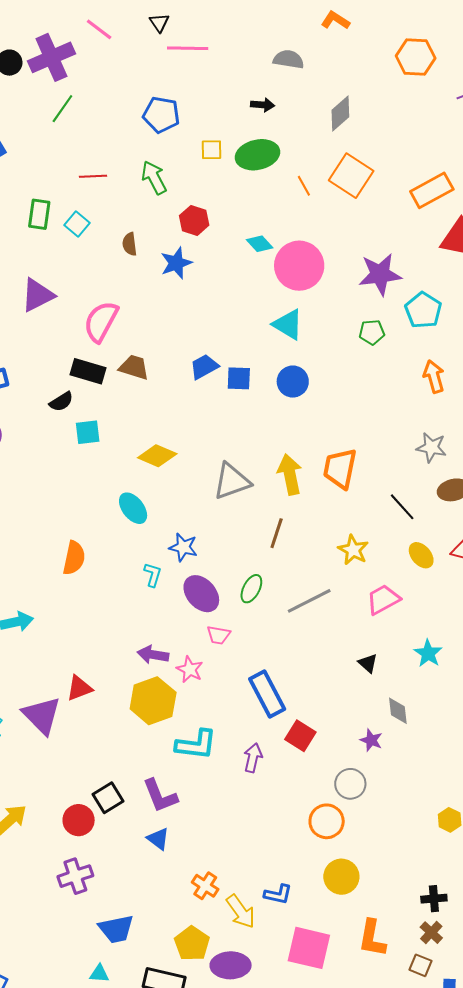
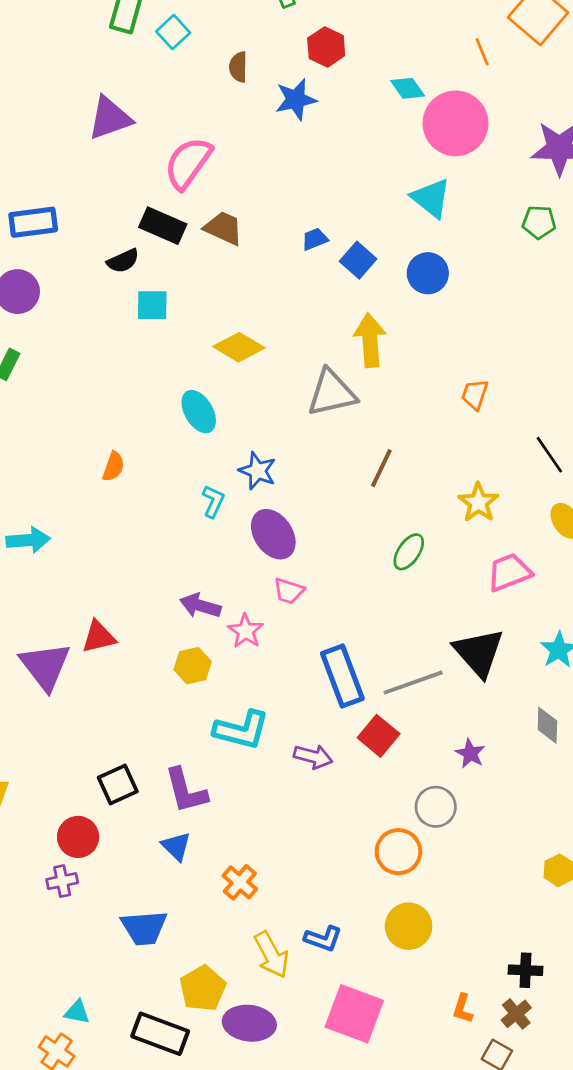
orange line: (304, 186) -> (482, 52), moved
blue trapezoid: (204, 367) -> (315, 239), size x0.7
blue square: (239, 378) -> (358, 260), turned 32
orange trapezoid: (340, 469) -> (475, 394), size x0.6
yellow arrow: (290, 474) -> (370, 340), moved
orange semicircle: (74, 558) -> (113, 467), size x0.7
green ellipse: (251, 589) -> (409, 552), moved
gray line: (309, 601) -> (413, 683), moved
black triangle: (368, 663) -> (479, 653), size x2.0
yellow hexagon: (153, 701) -> (193, 666), size x0.6
gray diamond: (398, 711) -> (547, 725), moved
purple arrow: (253, 758) -> (313, 757), turned 84
red circle: (79, 820) -> (78, 837), moved
purple cross: (75, 876) -> (62, 881), size x0.7
orange cross: (205, 886) -> (240, 882), moved
blue trapezoid: (116, 929) -> (144, 928), moved
orange L-shape: (372, 938) -> (463, 1009), moved, size x0.6

